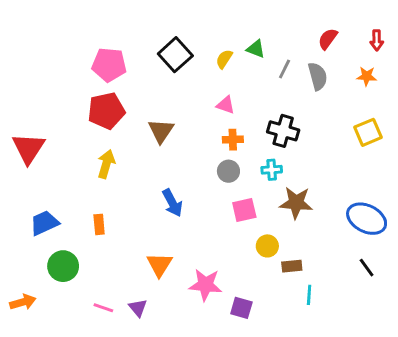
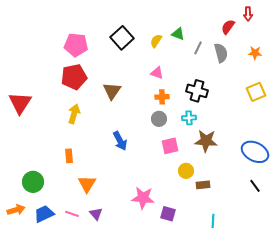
red arrow: (377, 40) -> (248, 14), moved
blue trapezoid: (44, 223) -> (44, 214), moved
orange triangle: (159, 265) -> (87, 184), moved
green circle: (63, 266) -> (33, 182), moved
cyan line: (309, 295) -> (213, 221), moved

